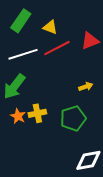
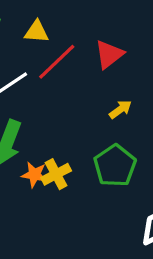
red triangle: (90, 41) -> (109, 54), moved
orange star: (18, 116) -> (34, 175), moved

